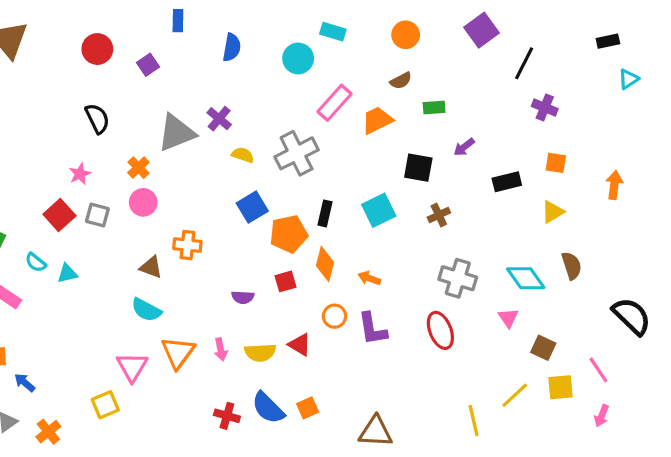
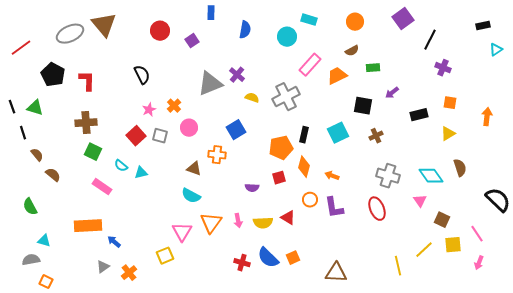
black semicircle: (97, 119) -> (142, 75), moved
orange cross: (138, 168) -> (174, 106), moved
blue square: (252, 207) -> (236, 130), moved

